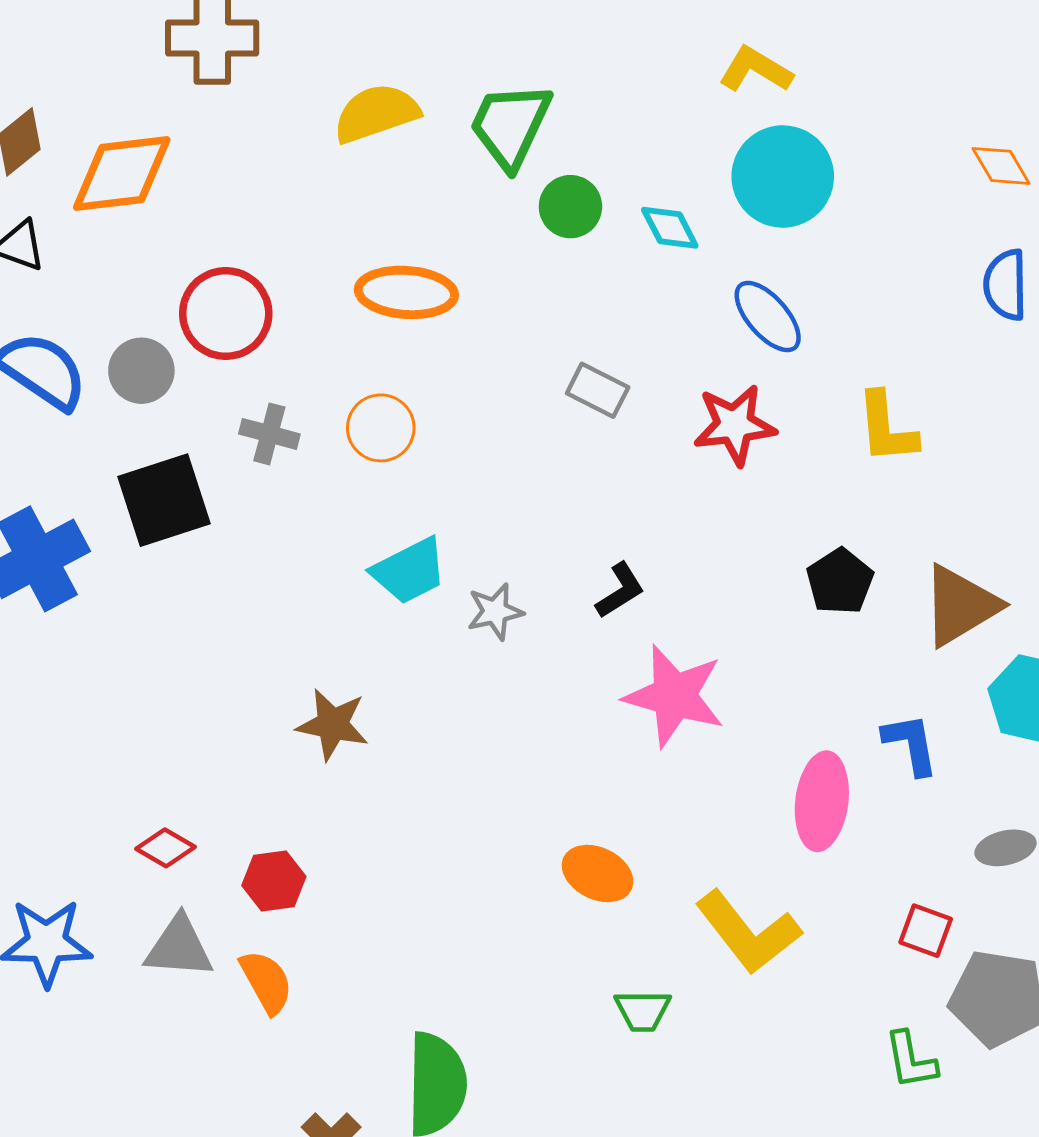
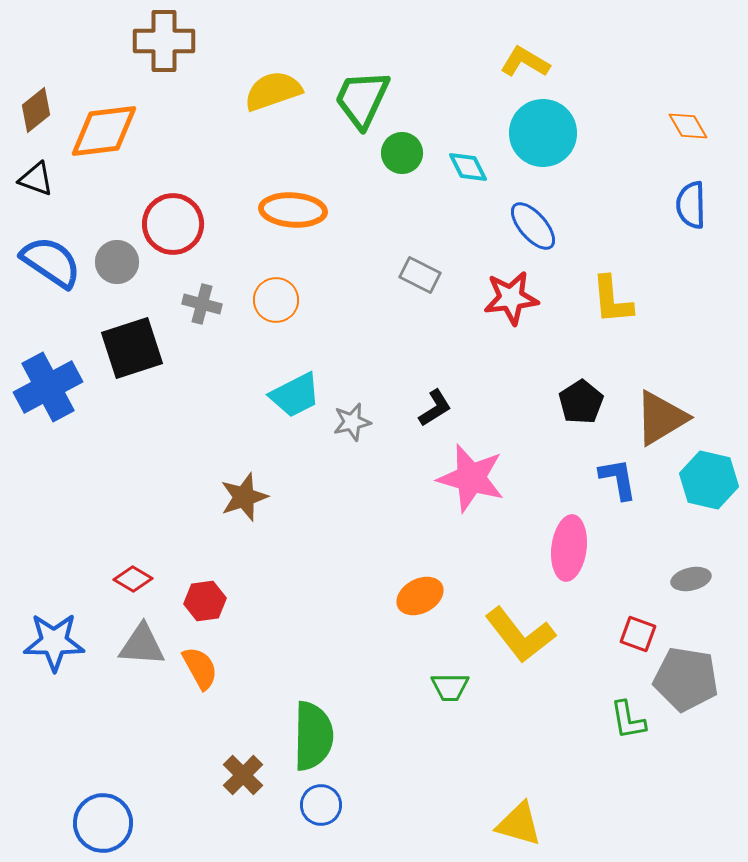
brown star: (333, 724) -> (244, 497), turned -30
blue L-shape: (911, 744) -> (618, 479), moved
orange ellipse: (598, 873) -> (420, 596), turned -54

